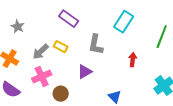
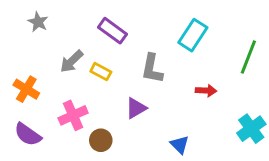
gray star: (18, 27) -> (38, 22), moved
gray arrow: (41, 52) -> (72, 61), moved
red arrow: (133, 60) -> (206, 91), turned 88

